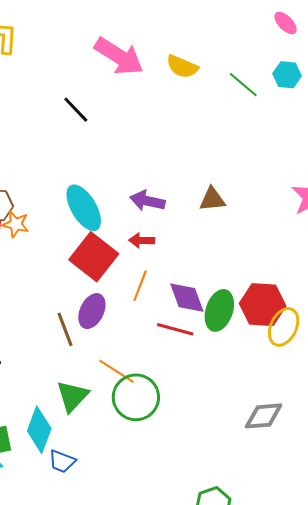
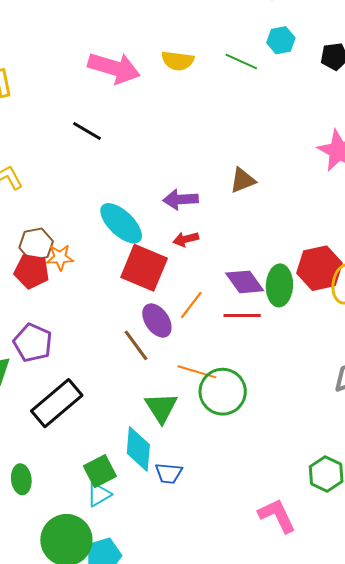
orange line: (140, 286) -> (191, 305), moved, turned 32
purple ellipse: (92, 311) -> (157, 321), turned -44

